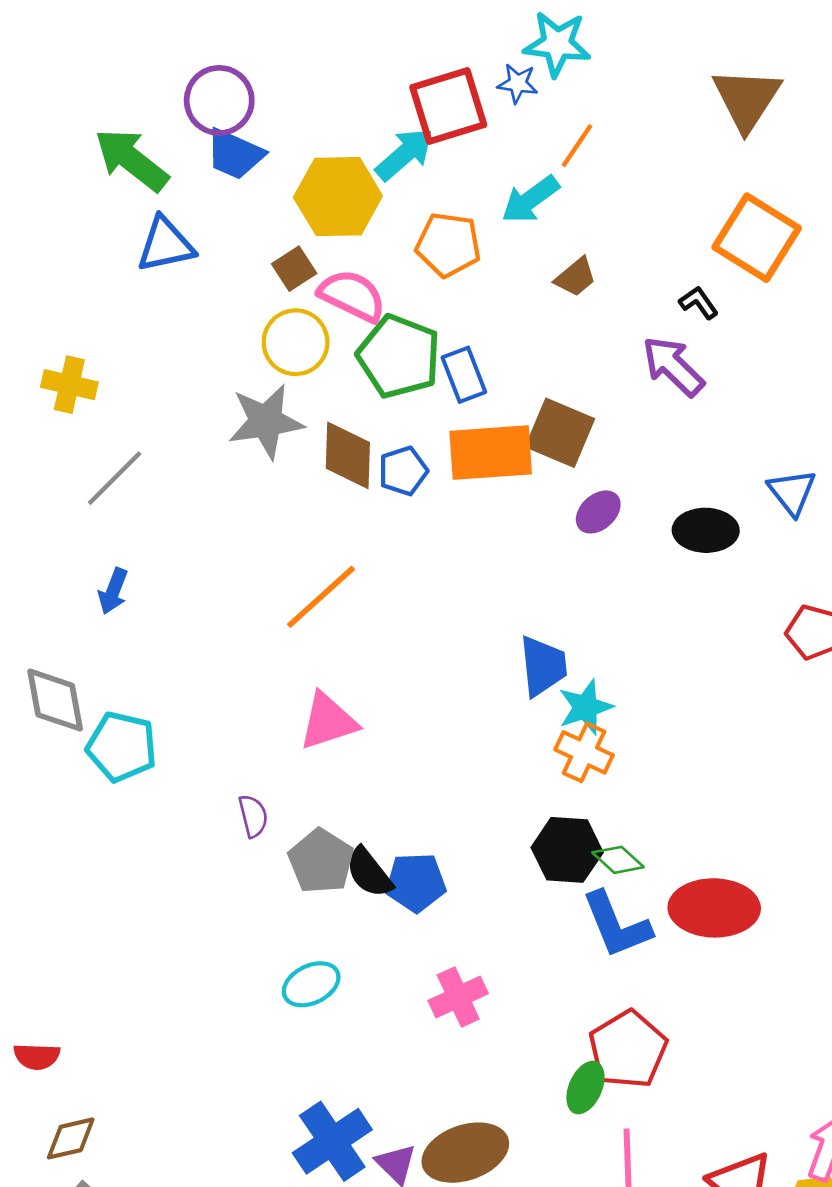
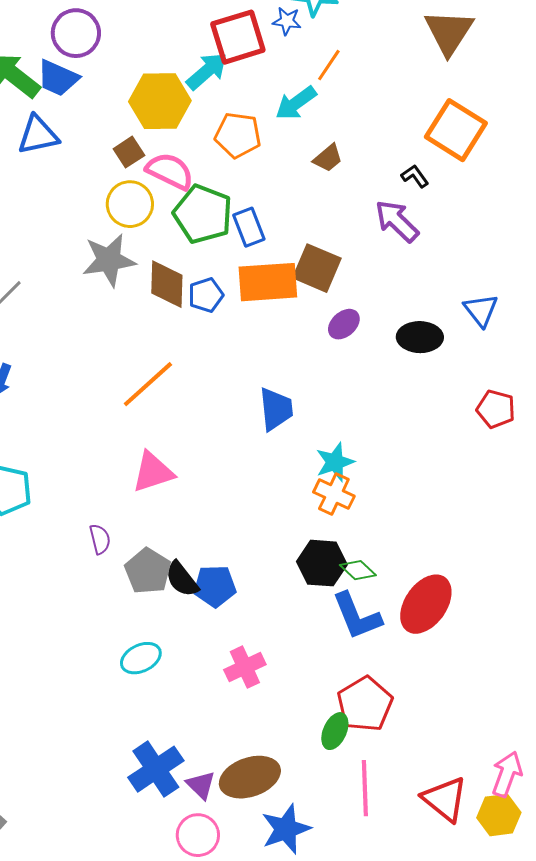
blue trapezoid: (235, 154) -> (58, 78), moved
blue trapezoid: (543, 666) -> (276, 409), moved
red ellipse: (714, 908) -> (426, 604), turned -56

